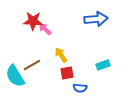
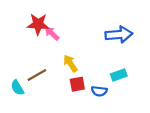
blue arrow: (96, 19) -> (119, 35), moved
cyan semicircle: (15, 76) -> (17, 88), size x0.6
blue semicircle: (80, 88) -> (99, 91), moved

